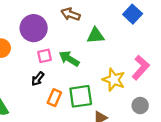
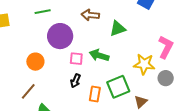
pink square: (45, 56) -> (76, 59), turned 32
gray circle: (140, 106) -> (166, 78), moved

